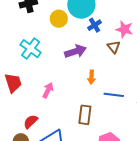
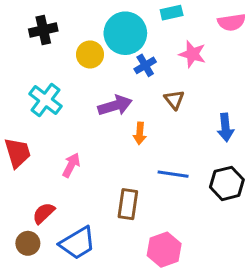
pink star: (124, 29) -> (192, 54), moved
orange arrow: (91, 77) -> (140, 133), moved

